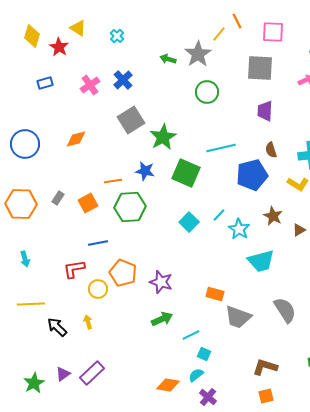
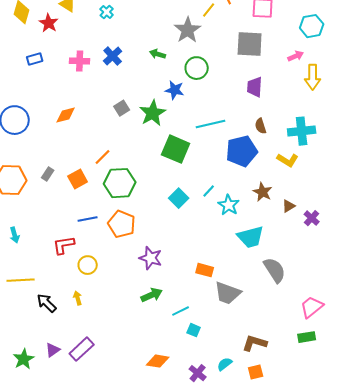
green arrow: (168, 59) -> (158, 54), moved
pink cross: (90, 85) -> (80, 61), turned 36
gray square: (131, 120) -> (122, 108), moved, size x0.6
blue star: (145, 171) -> (175, 90), moved
orange line: (113, 181) -> (103, 157), turned -36
orange pentagon: (123, 273) -> (122, 224), moved
gray semicircle: (285, 310) -> (275, 270), moved
cyan semicircle: (196, 375) -> (225, 364), moved

